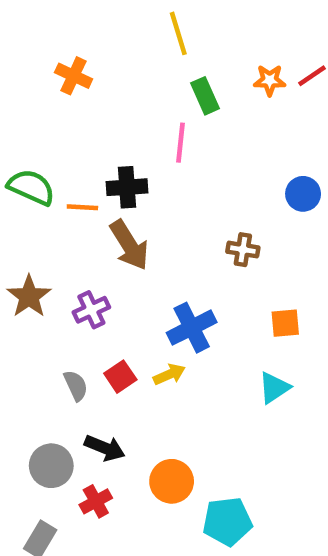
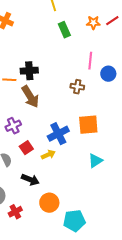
pink line: (180, 143) -> (90, 61), moved
brown cross: (243, 250) -> (77, 87), moved
orange square: (285, 323) -> (88, 125), moved, size x1.5
red square: (120, 377) -> (26, 148), moved
black arrow: (105, 448) -> (30, 180), moved

